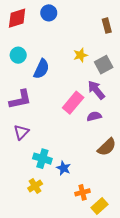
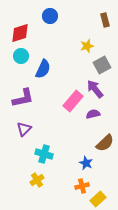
red diamond: (17, 18) -> (20, 33), moved
brown rectangle: (107, 26) -> (105, 20), moved
yellow star: (80, 55) -> (87, 46), moved
blue star: (64, 168) -> (86, 163), moved

